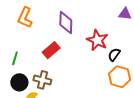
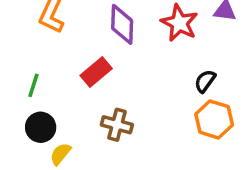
red star: (97, 40) -> (179, 23), moved
brown cross: (42, 80) -> (117, 125), moved

